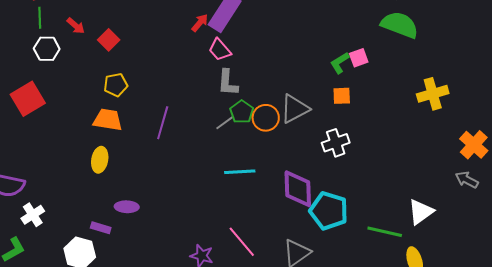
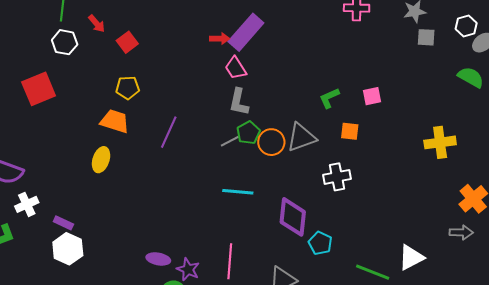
red arrow: (200, 23) -> (220, 39), turned 42
green semicircle: (400, 25) -> (471, 77), moved, size x0.7
green L-shape: (340, 63) -> (329, 98), moved
gray arrow: (467, 180) -> (461, 232), turned 145
purple ellipse: (127, 207) -> (158, 259), moved
cyan pentagon: (329, 211) -> (320, 243), size x0.6
purple rectangle: (101, 228) -> (63, 223), moved
pink line: (242, 242) -> (230, 261), turned 36

